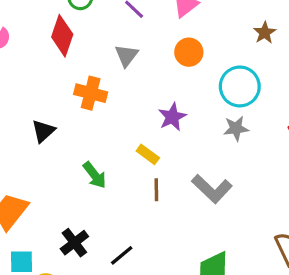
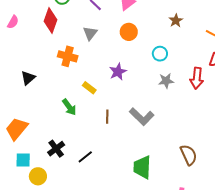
cyan circle: (240, 86) -> (160, 54), size x0.6
gray star: (236, 128) -> (166, 81), moved
black triangle: (43, 131) -> (28, 78), moved
yellow rectangle: (148, 154) -> (89, 88), moved

